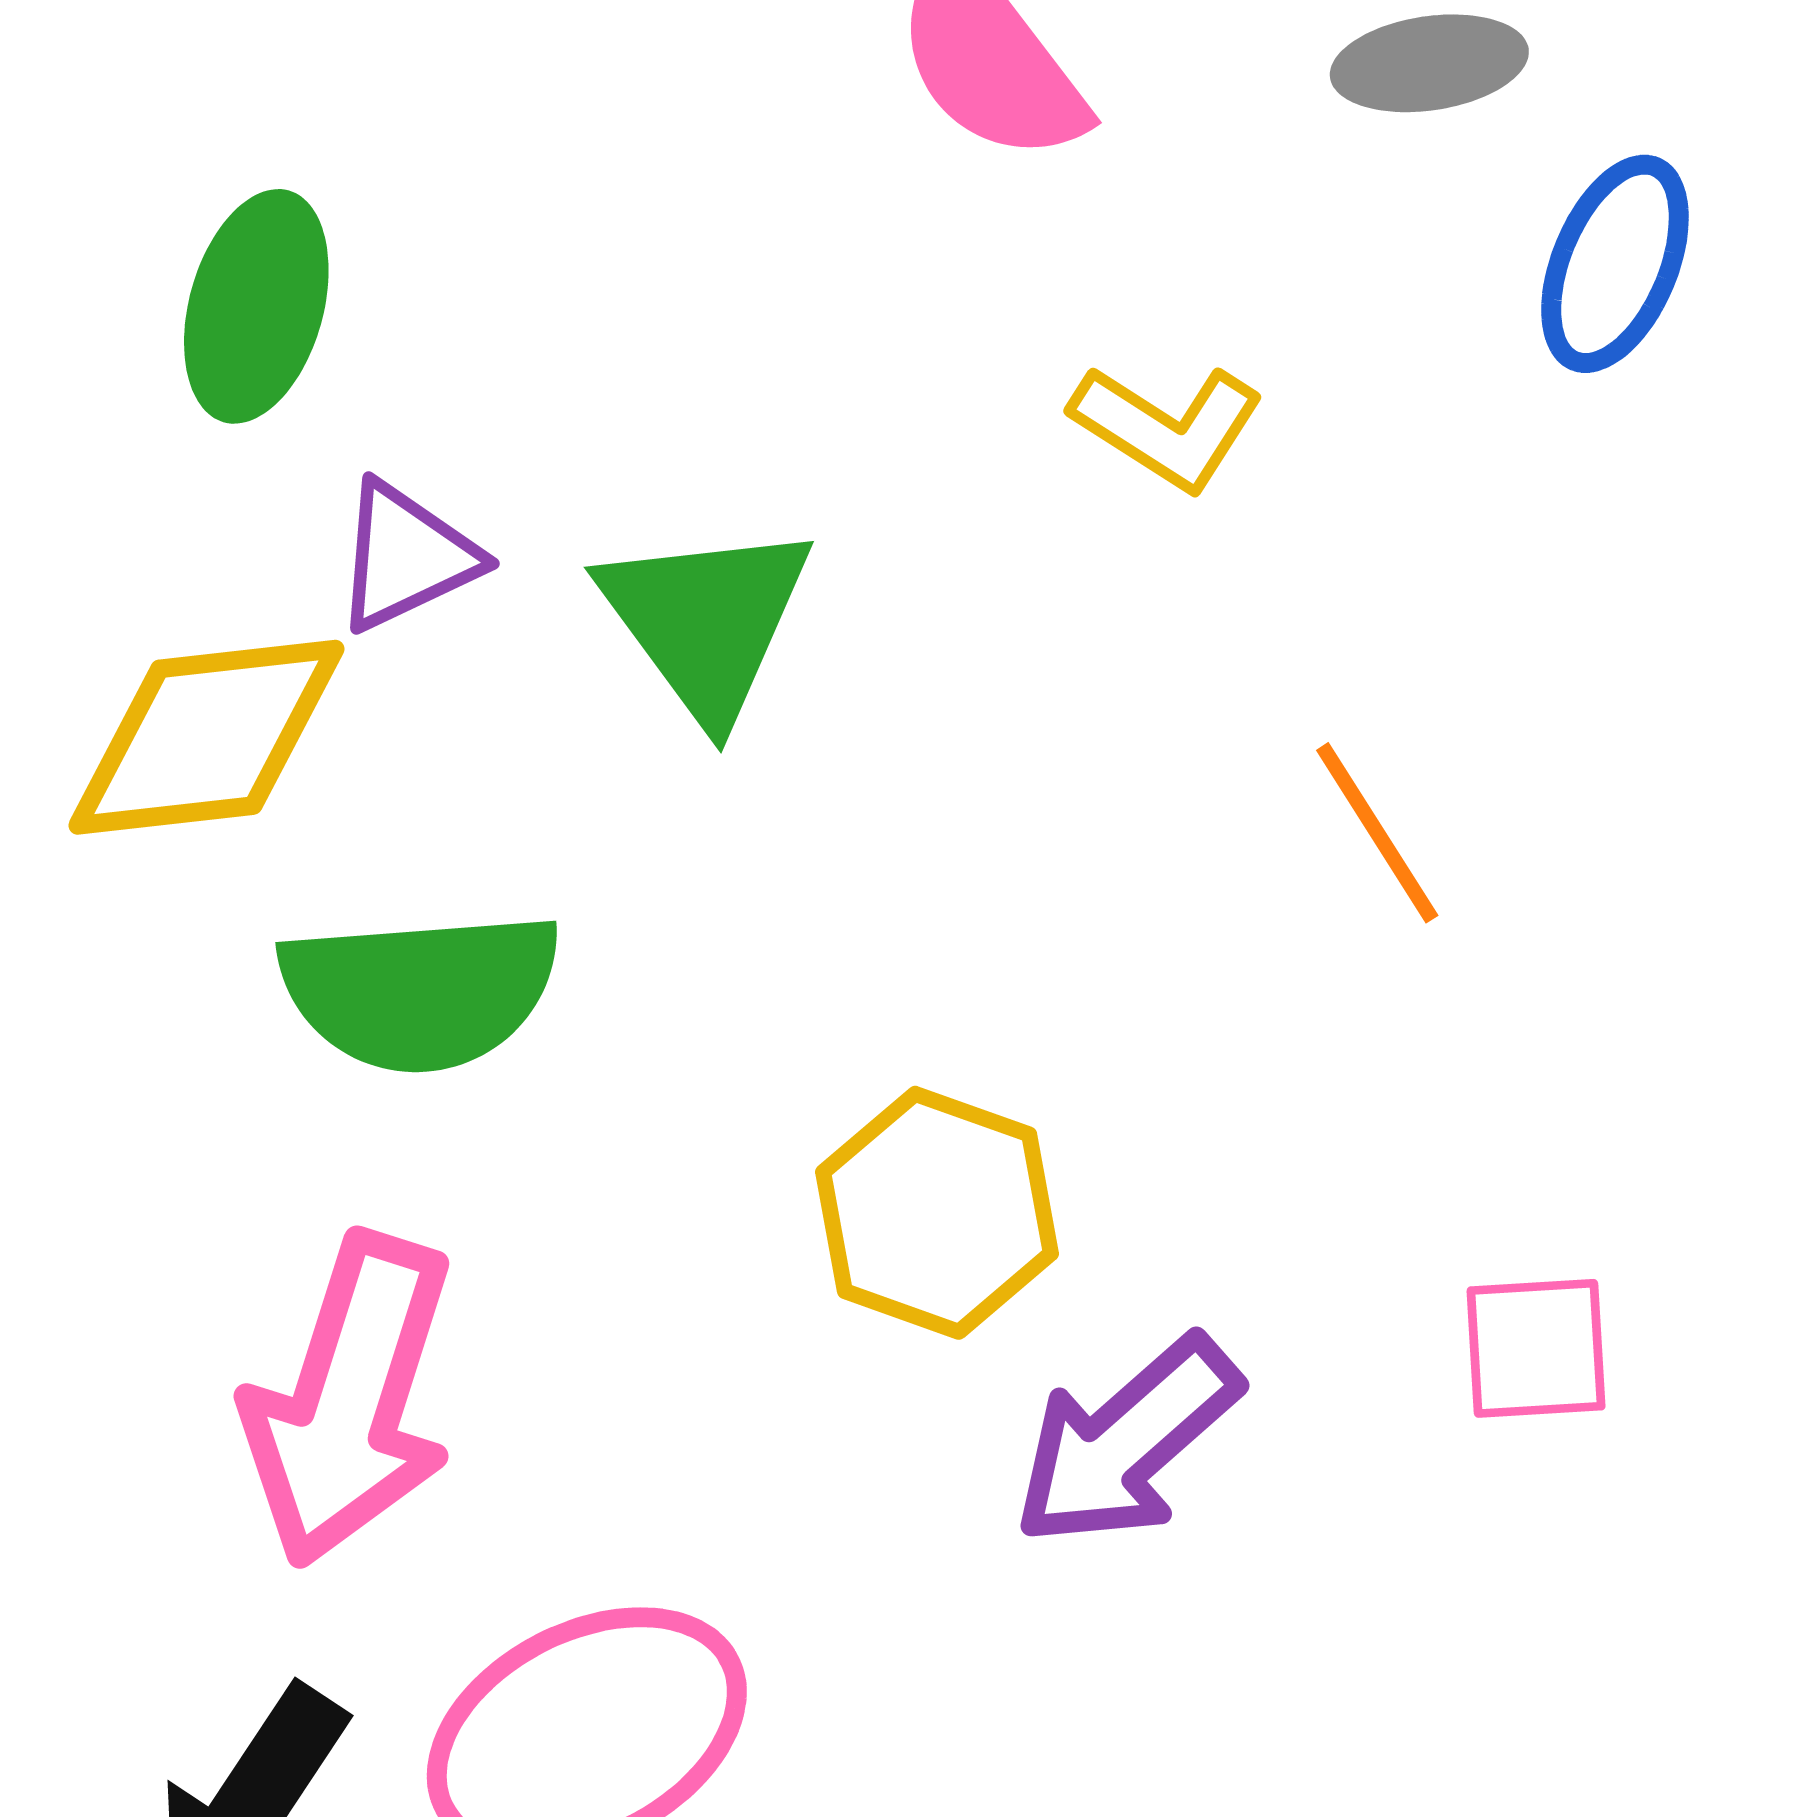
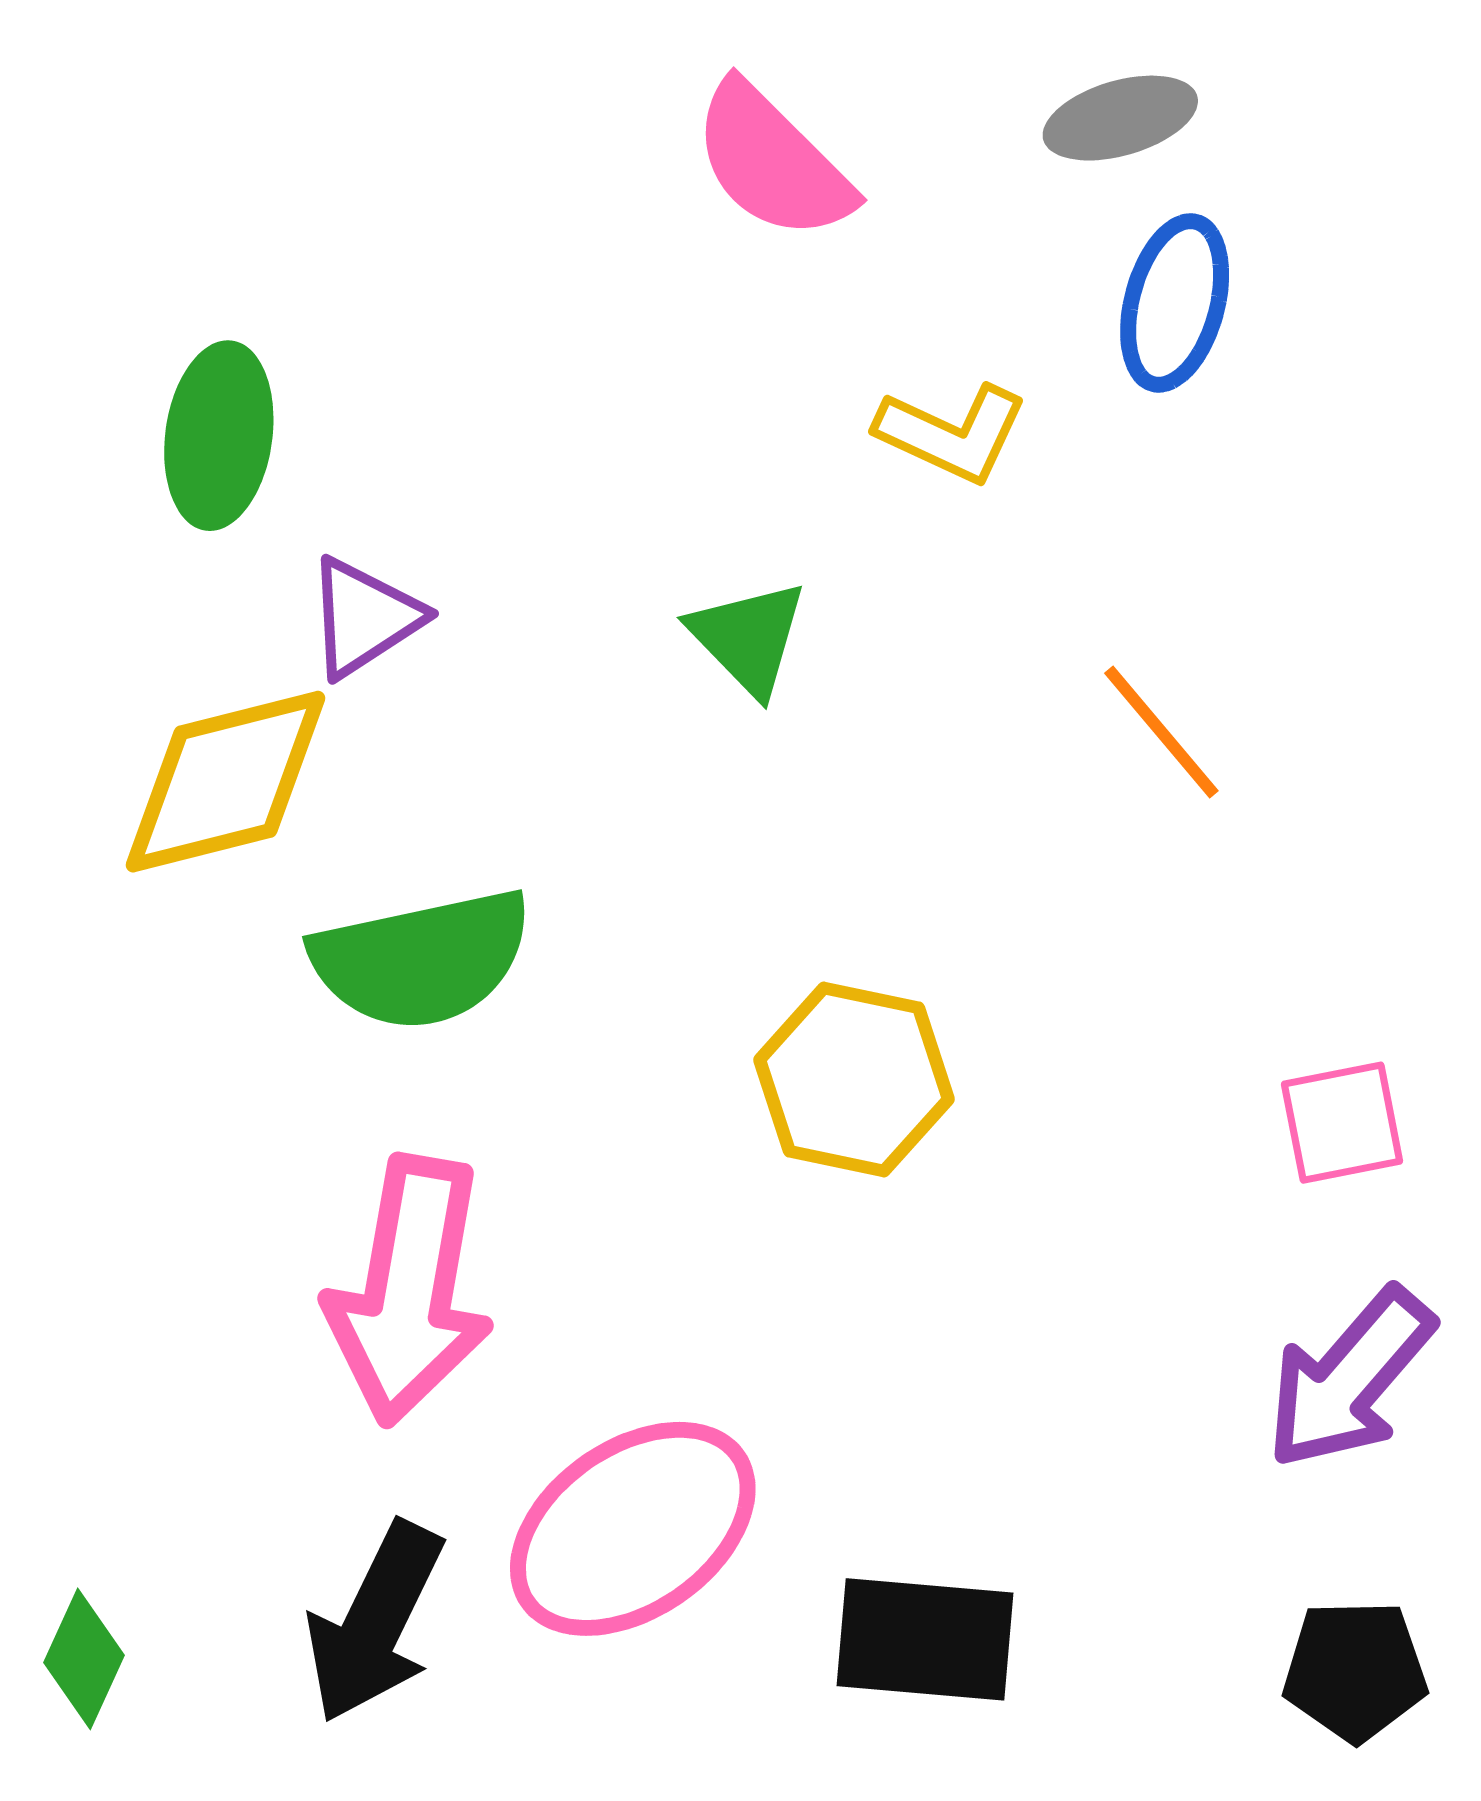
blue ellipse: (1615, 264) -> (1175, 303), moved
green triangle: (706, 621) -> (748, 638), moved, size x0.7
purple arrow: (1127, 1442) -> (1349, 1379), moved

